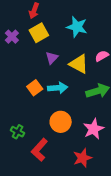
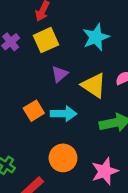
cyan star: (77, 27) -> (96, 37), turned 30

